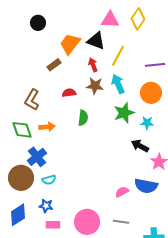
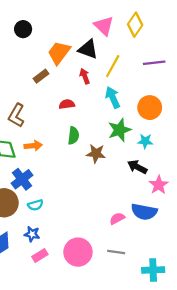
pink triangle: (110, 20) -> (104, 26), turned 42
purple line: (155, 65) -> (154, 63), moved
brown star: (95, 86) -> (96, 153), moved
red semicircle: (69, 93) -> (67, 104), moved
pink rectangle: (53, 225) -> (40, 255), turned -32

